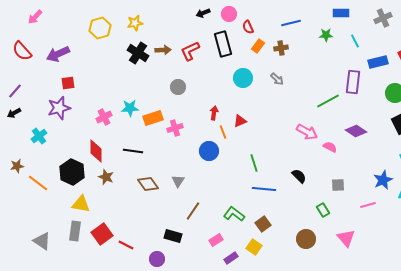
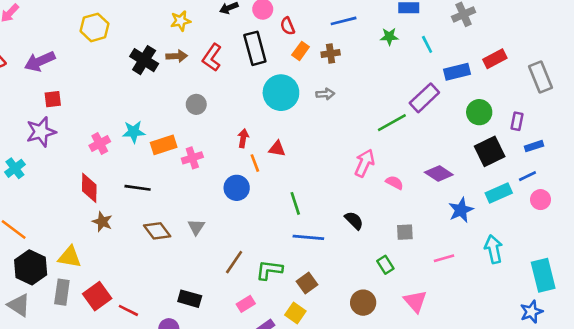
yellow star: (135, 23) -> (181, 21), moved
red L-shape: (190, 51) -> (212, 57), turned -30
cyan circle: (243, 78) -> (281, 93), size x1.4
gray arrow: (277, 79) -> (325, 94), turned -48
purple rectangle: (353, 82) -> (424, 98), turned 40
red triangle: (240, 121) -> (277, 149), turned 32
purple diamond: (356, 131) -> (439, 173), moved
pink arrow: (307, 132) -> (364, 163), turned -95
black hexagon: (72, 172) -> (31, 267), moved
blue star: (383, 180) -> (461, 210), moved
brown line: (193, 211) -> (234, 262), moved
green L-shape: (234, 214) -> (269, 270), turned -30

